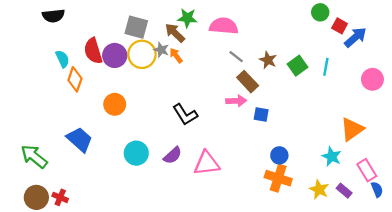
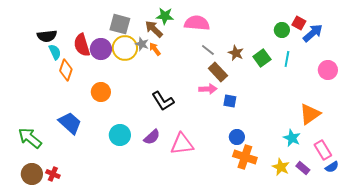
green circle: (320, 12) -> (282, 30), moved
black semicircle: (53, 16) -> (47, 36), moved
blue circle: (279, 155) -> (237, 137), moved
blue semicircle: (377, 189) -> (332, 167), turned 80

